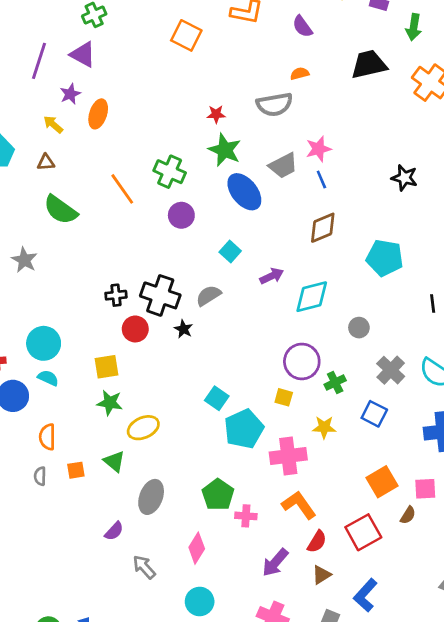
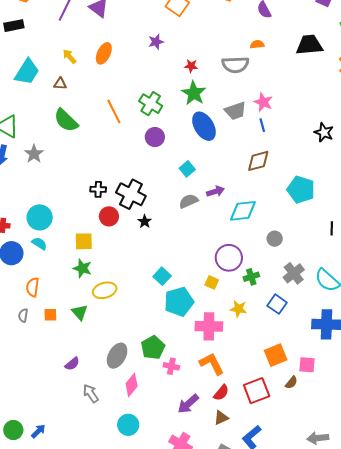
purple star: (70, 94) -> (156, 42), moved
pink star: (318, 149) -> (263, 102), turned 30
gray semicircle: (208, 296) -> (189, 201), moved
gray ellipse: (151, 497) -> (117, 356), moved

